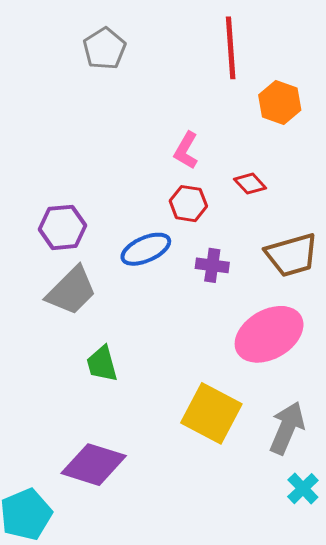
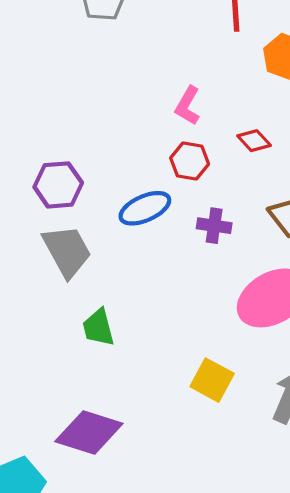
gray trapezoid: (71, 291) -> (67, 251), turned -74
yellow square: (211, 413) -> (212, 380), size x0.7

